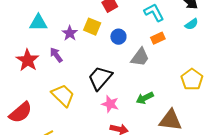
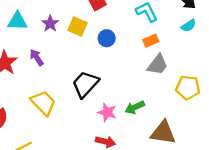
purple star: (70, 33) -> (50, 24), moved
gray trapezoid: (140, 57) -> (158, 65), moved
yellow pentagon: (192, 79) -> (188, 88), turned -30
pink star: (110, 104) -> (107, 112), moved

